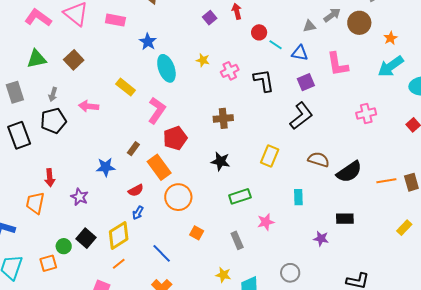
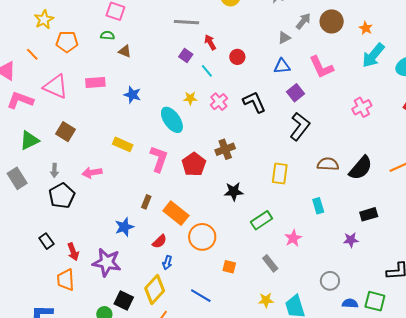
cyan line: (276, 45) -> (207, 71), moved, turned 32
cyan ellipse: (166, 68) -> (172, 120), moved
black rectangle: (19, 135) -> (46, 241), moved, size x0.6
red pentagon: (175, 138) -> (194, 164), moved
purple star: (79, 197) -> (107, 262), size x1.6

